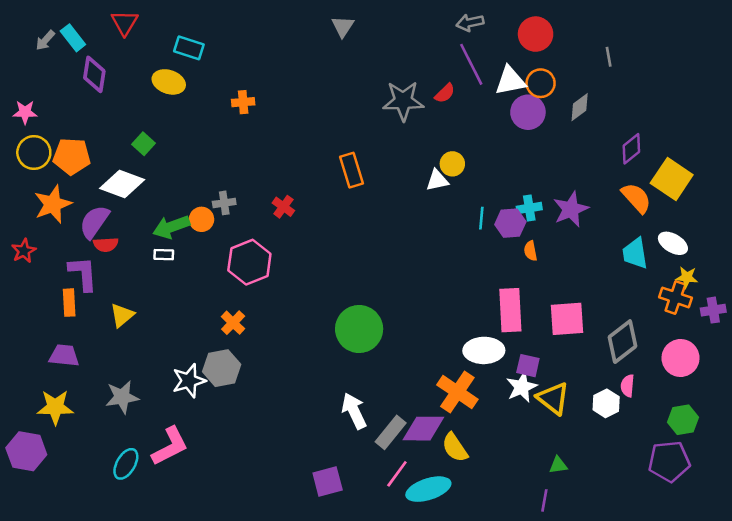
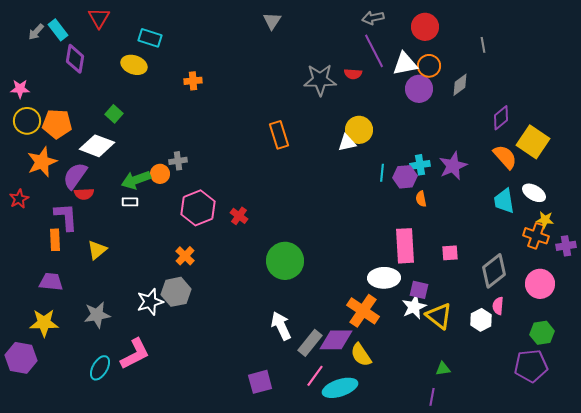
red semicircle: (445, 93) -> (353, 74), turned 48
yellow circle: (452, 164) -> (359, 130), size x1.4
red cross: (283, 207) -> (239, 216), moved
pink square: (567, 319) -> (450, 253), size x0.6

